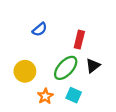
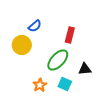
black triangle: (93, 66) -> (85, 69), moved, turned 32
yellow circle: (25, 71) -> (22, 45), moved

